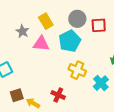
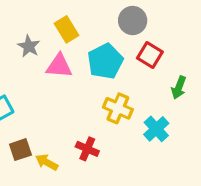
gray circle: (77, 19) -> (133, 20), moved
red square: (99, 25) -> (150, 55), moved, turned 35

